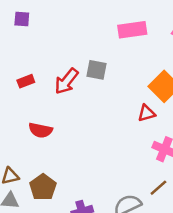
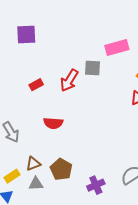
purple square: (22, 19) -> (26, 34), size x1.5
pink rectangle: (132, 30) -> (117, 48), moved

